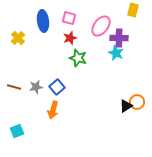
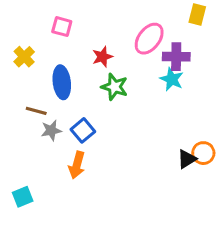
pink square: (69, 18) -> (62, 27), moved
blue ellipse: (43, 21) -> (62, 82), moved
brown line: (14, 87) -> (36, 111), moved

